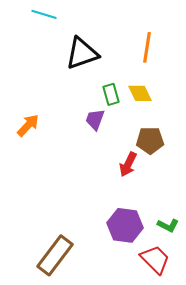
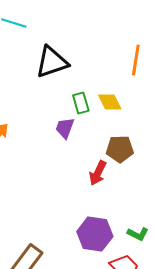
orange line: (147, 47) -> (136, 60), moved

